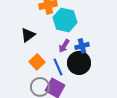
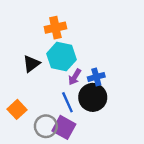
cyan hexagon: (65, 20) -> (61, 57), moved
orange square: (37, 62) -> (17, 109), moved

